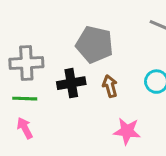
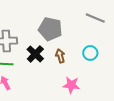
black cross: (71, 83) -> (35, 54), turned -36

